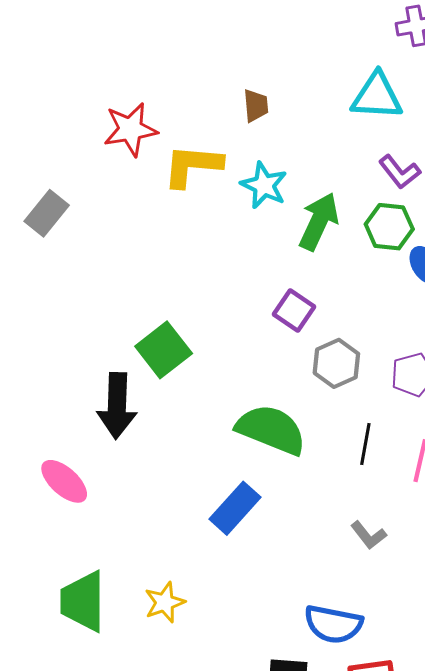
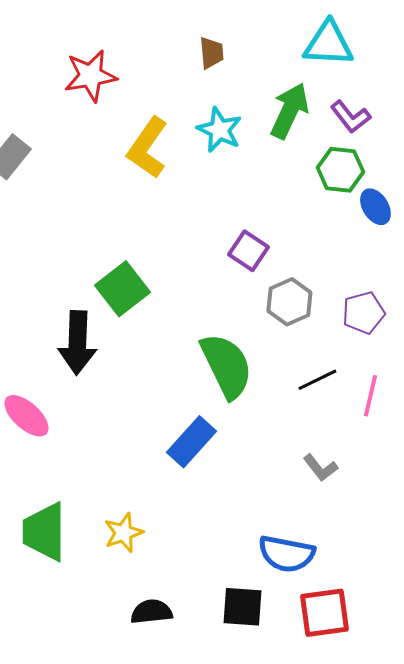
yellow L-shape: (193, 166) -> (147, 148), moved, turned -60
green arrow: (319, 222) -> (289, 111), moved
green semicircle: (271, 430) -> (226, 366), turned 42
black line: (365, 444) -> (317, 380), turned 54

